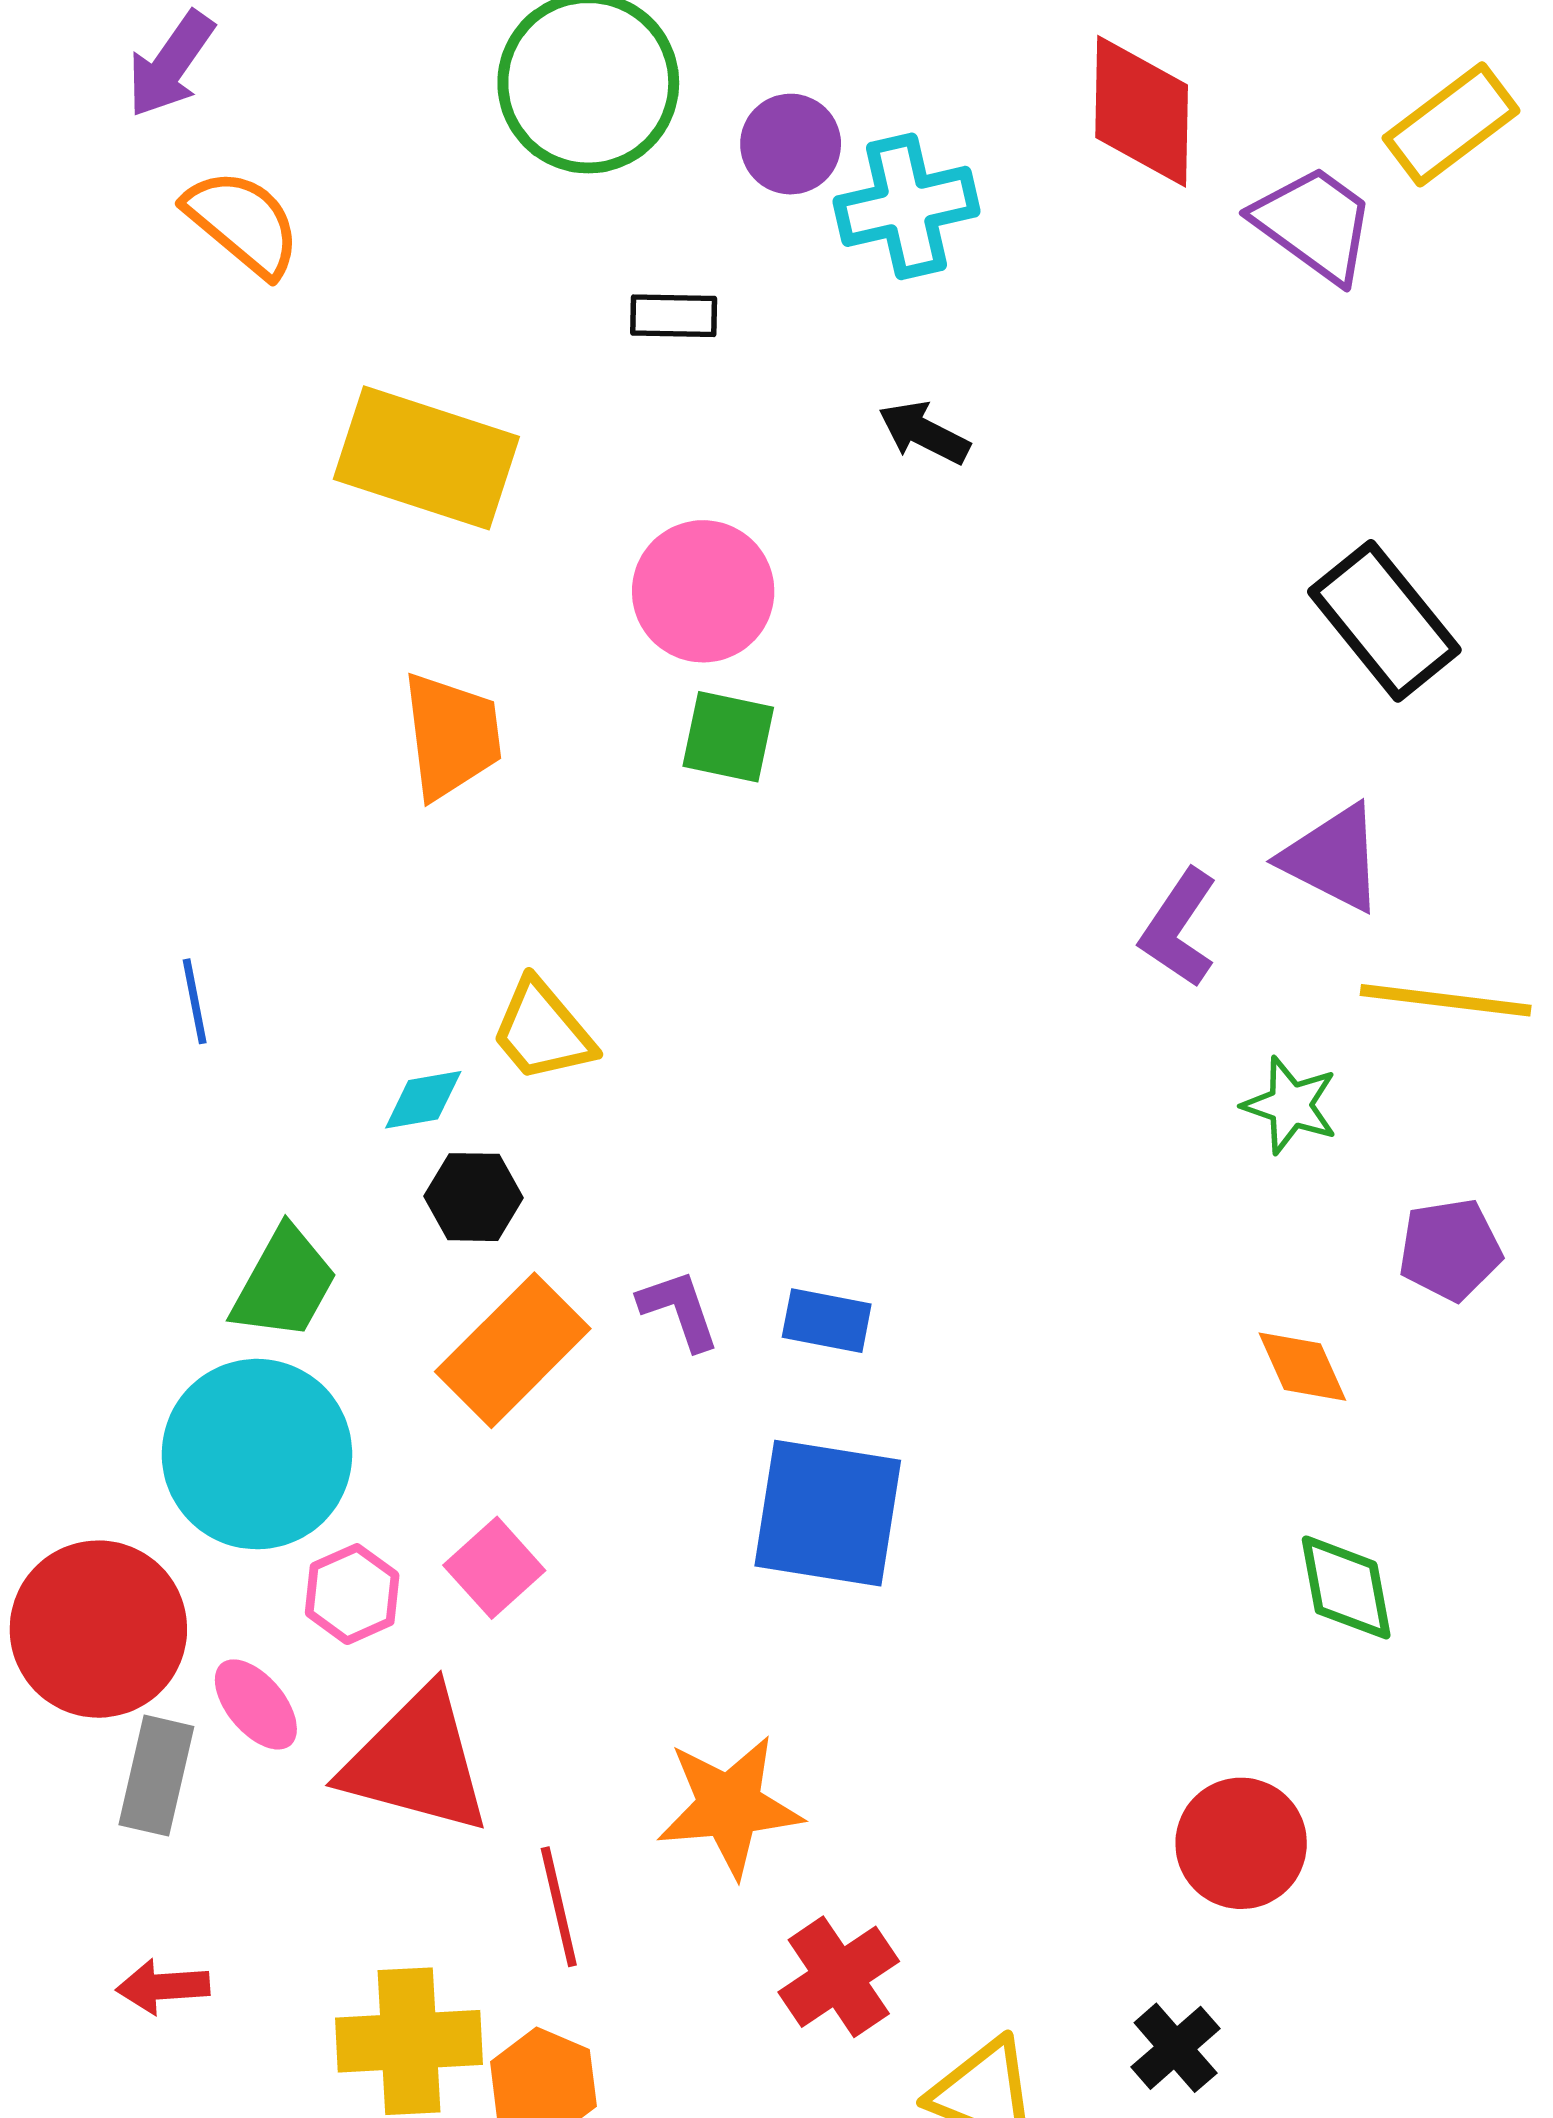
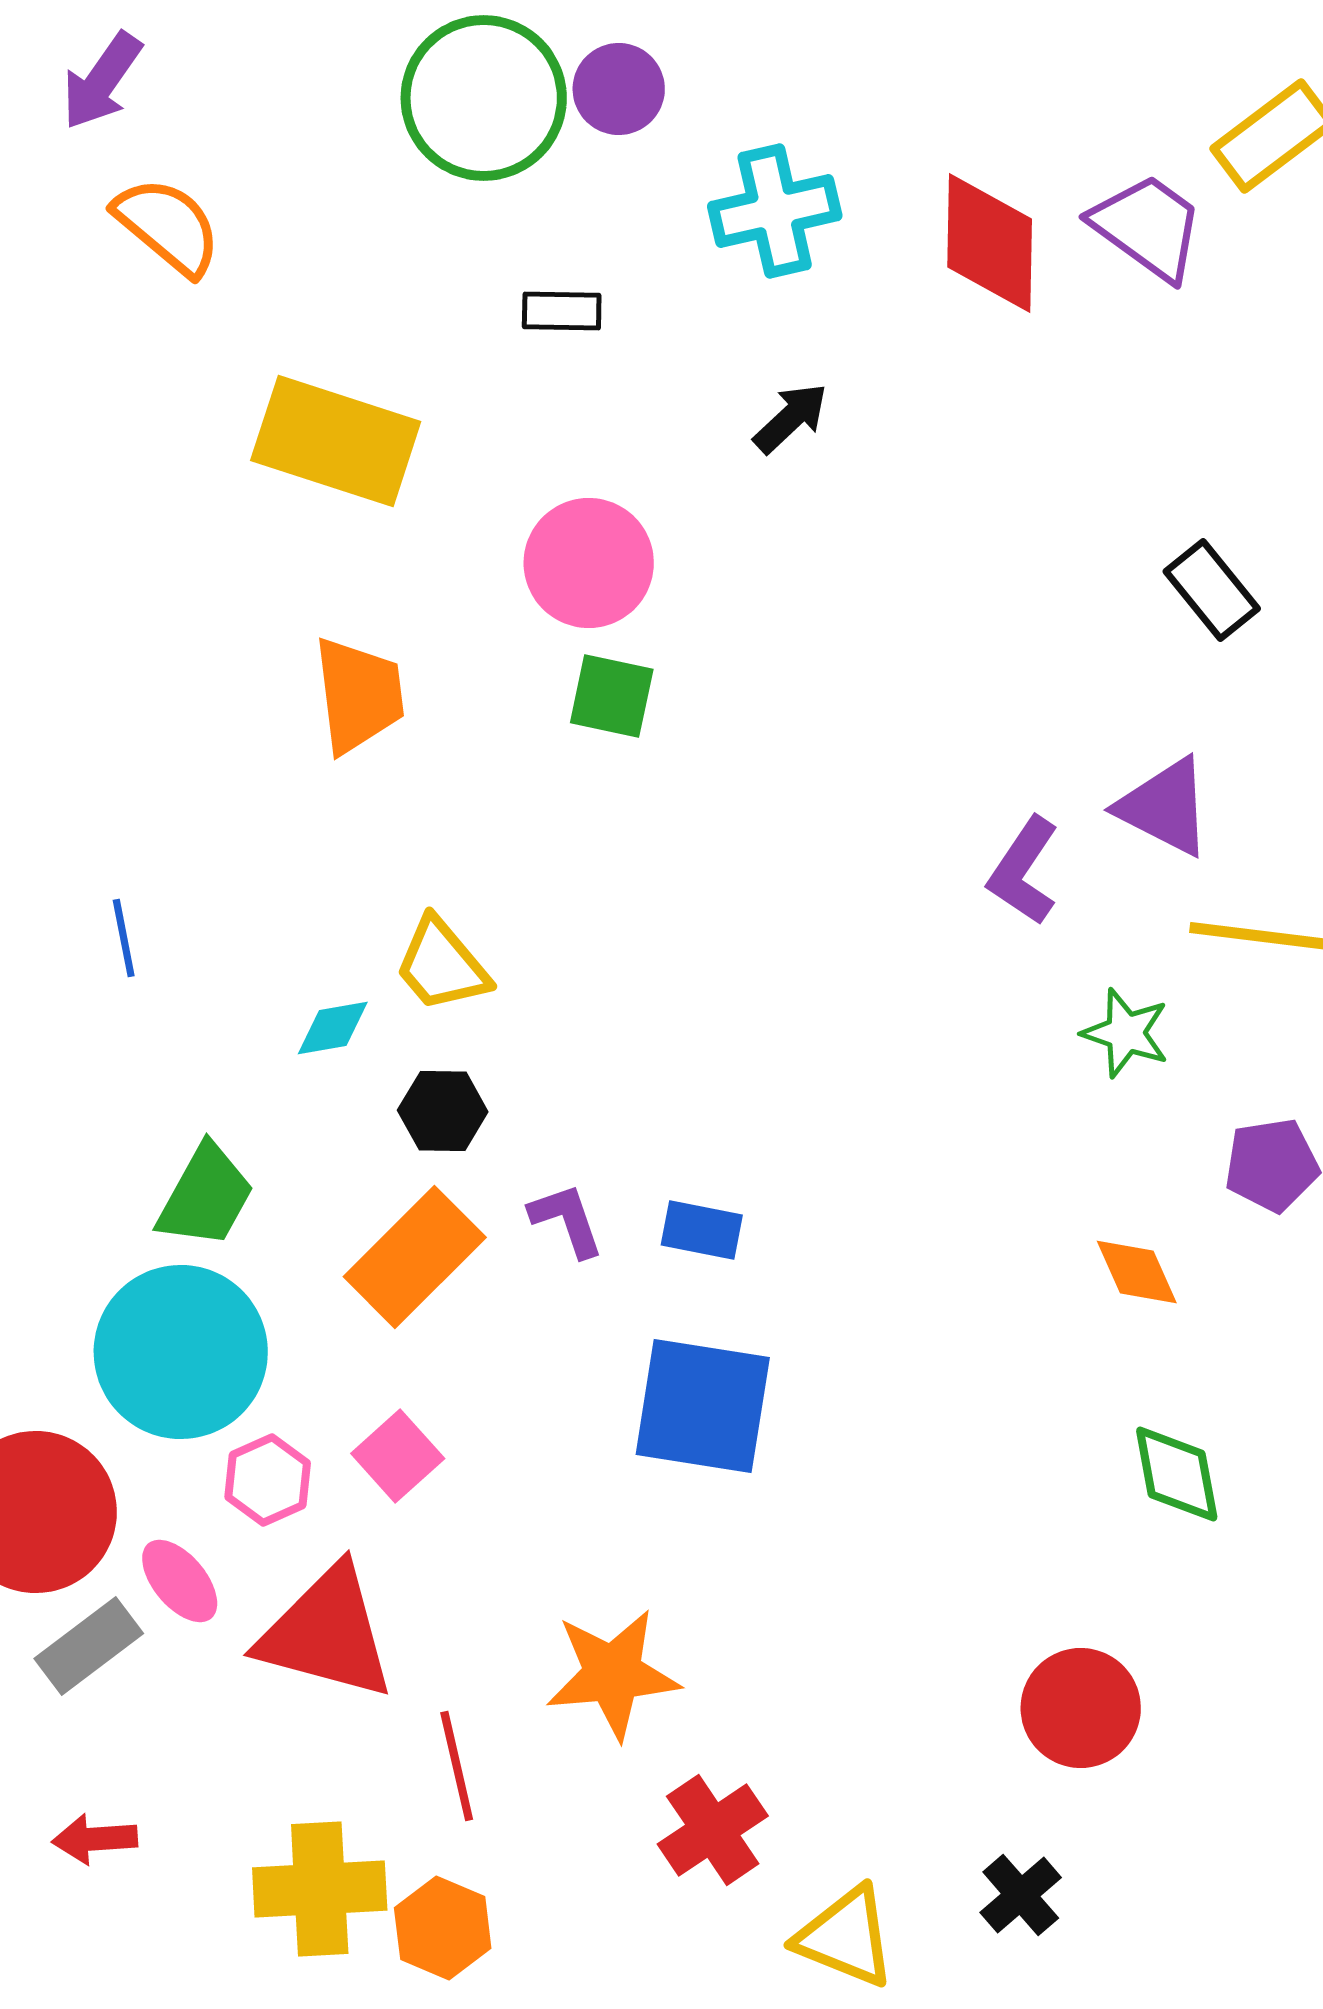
red diamond: (1142, 111) -> (990, 243), moved
purple circle: (791, 144) -> (619, 89), moved
black arrow: (924, 433) -> (791, 418), turned 110
black rectangle: (1384, 621) -> (1212, 590), size x0.7
black hexagon: (473, 1197) -> (443, 1111), moved
gray rectangle: (156, 1776) -> (89, 1646), turned 40

